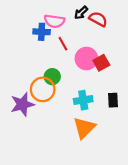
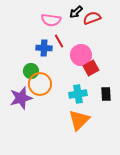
red semicircle: (98, 19) -> (92, 18), turned -48
blue cross: (42, 32) -> (44, 48), moved
red square: (101, 63) -> (91, 68), moved
green circle: (52, 77) -> (31, 71), moved

